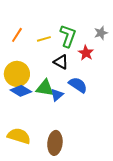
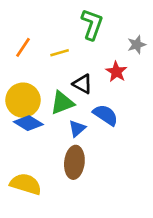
green L-shape: (68, 36) -> (92, 24), moved
green triangle: (45, 88) -> (62, 103), moved, turned -30
brown ellipse: (55, 143) -> (74, 162), moved

